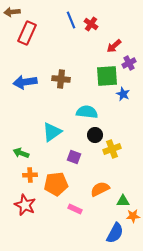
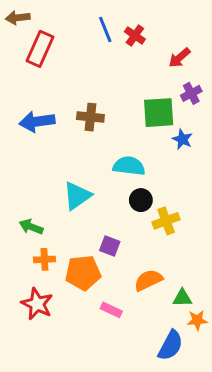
red arrow: (114, 46) -> (179, 58), moved
purple square: (74, 157) -> (110, 246), moved

